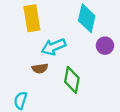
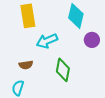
brown semicircle: (40, 68) -> (26, 65), moved

